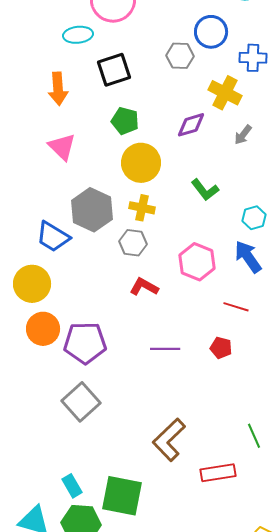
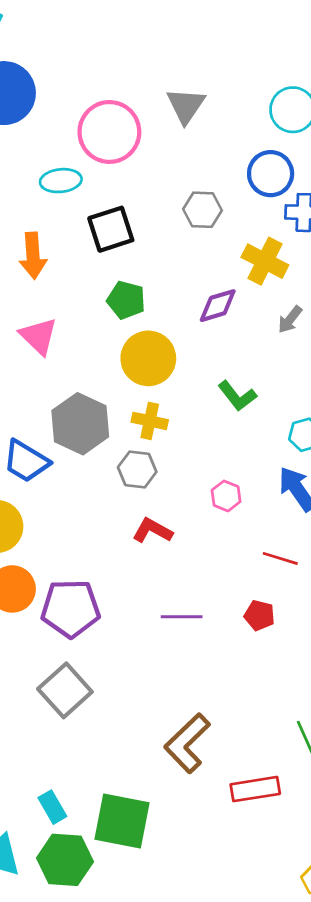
blue circle: (211, 32) -> (271, 174), moved
pink hexagon: (197, 262) -> (226, 496), size x0.6

